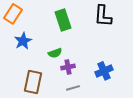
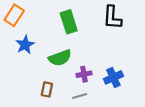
green semicircle: (55, 53) -> (60, 58), size x1.5
purple cross: (68, 67) -> (84, 74), moved
brown rectangle: (33, 82) -> (47, 89), moved, size x0.6

